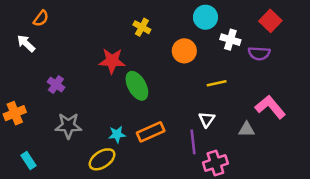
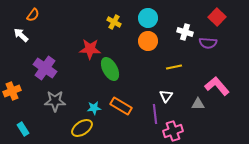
cyan circle: (205, 17) -> (148, 18), moved
purple cross: (56, 85) -> (45, 68), size x1.6
orange rectangle: (151, 132) -> (121, 106), turned 55

